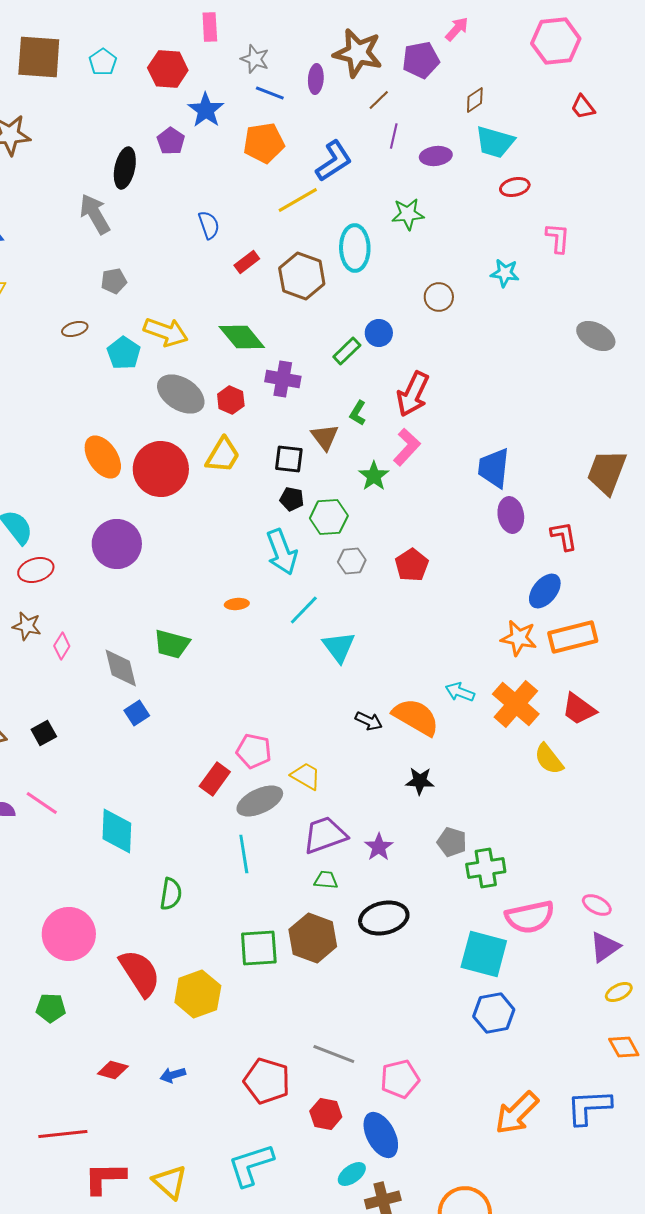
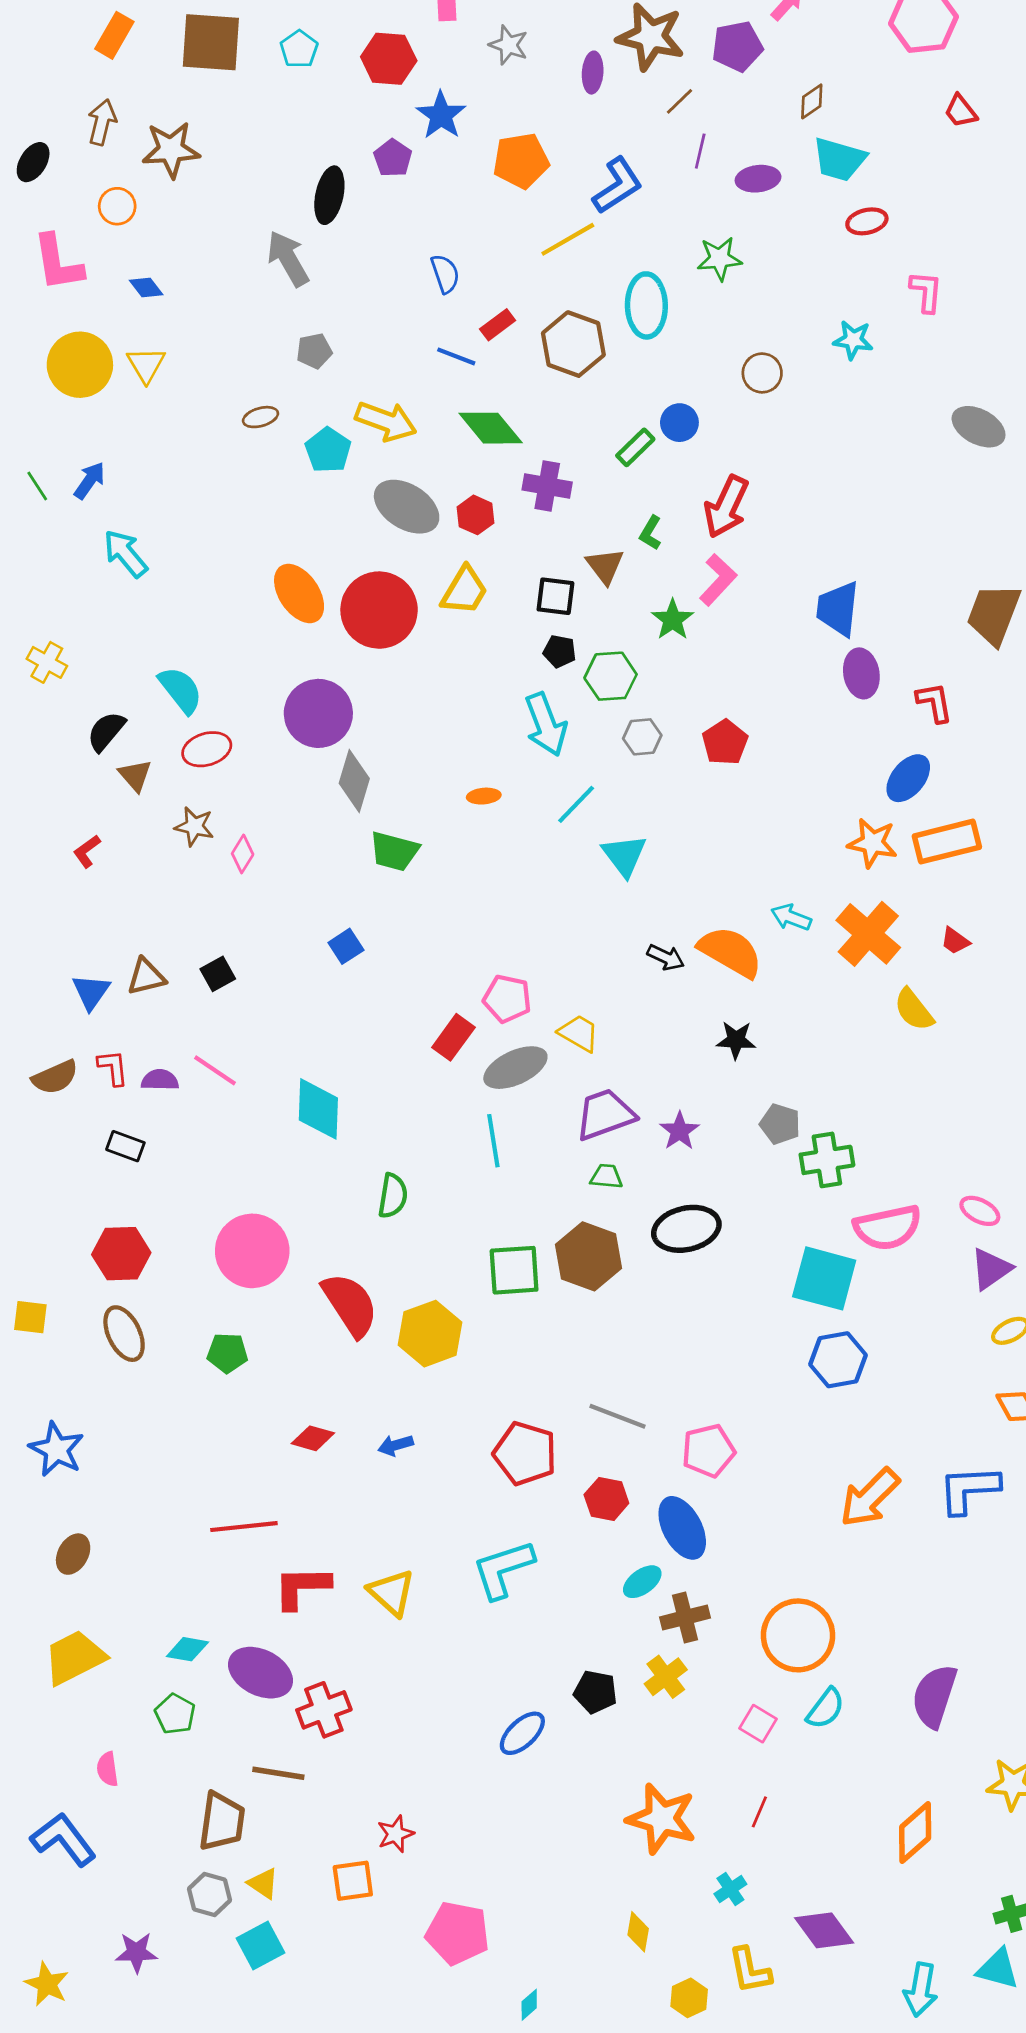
blue line: (270, 93) -> (456, 356), moved
gray diamond: (121, 668) -> (354, 781), moved, turned 30
red trapezoid: (579, 709) -> (955, 941), size x0.6

